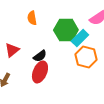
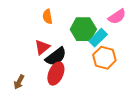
red triangle: (12, 50) -> (42, 47), moved
black semicircle: (40, 56) -> (56, 57), size x1.5

